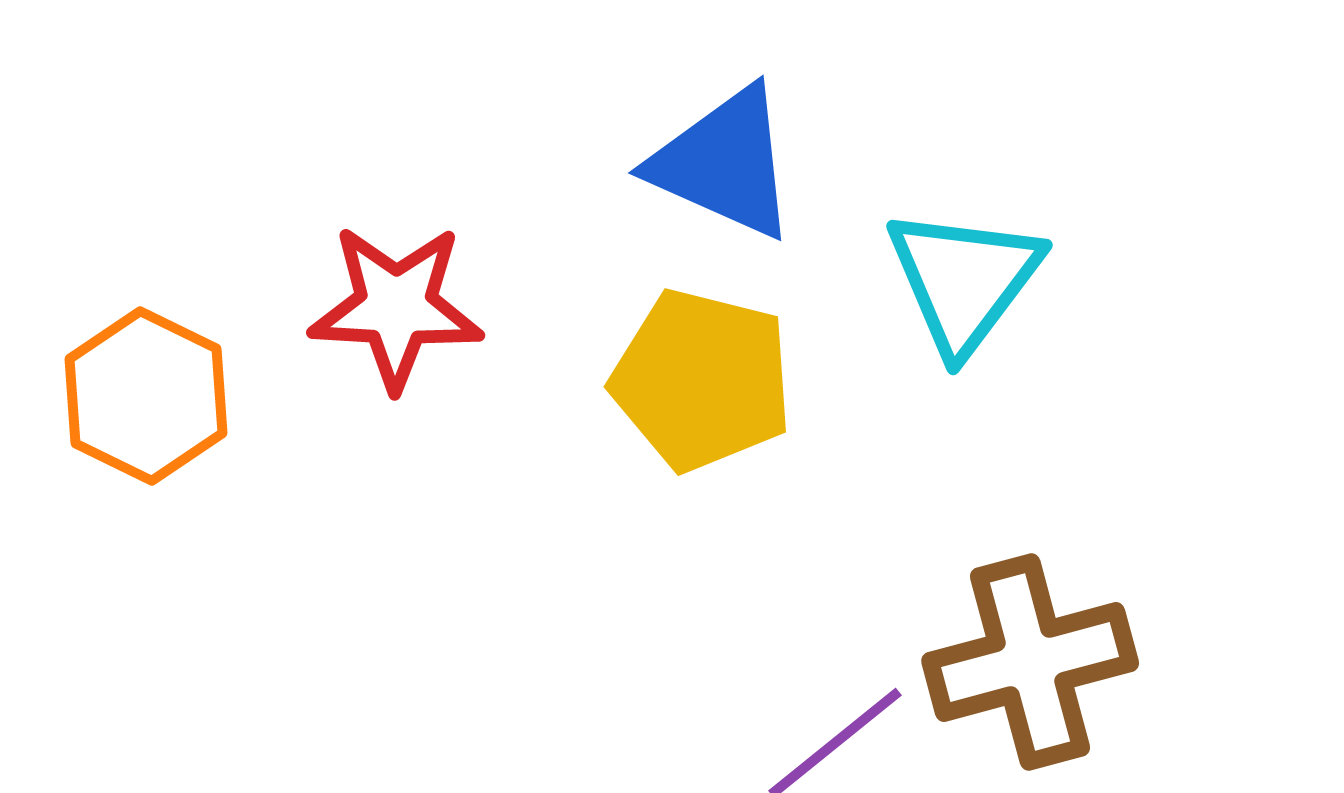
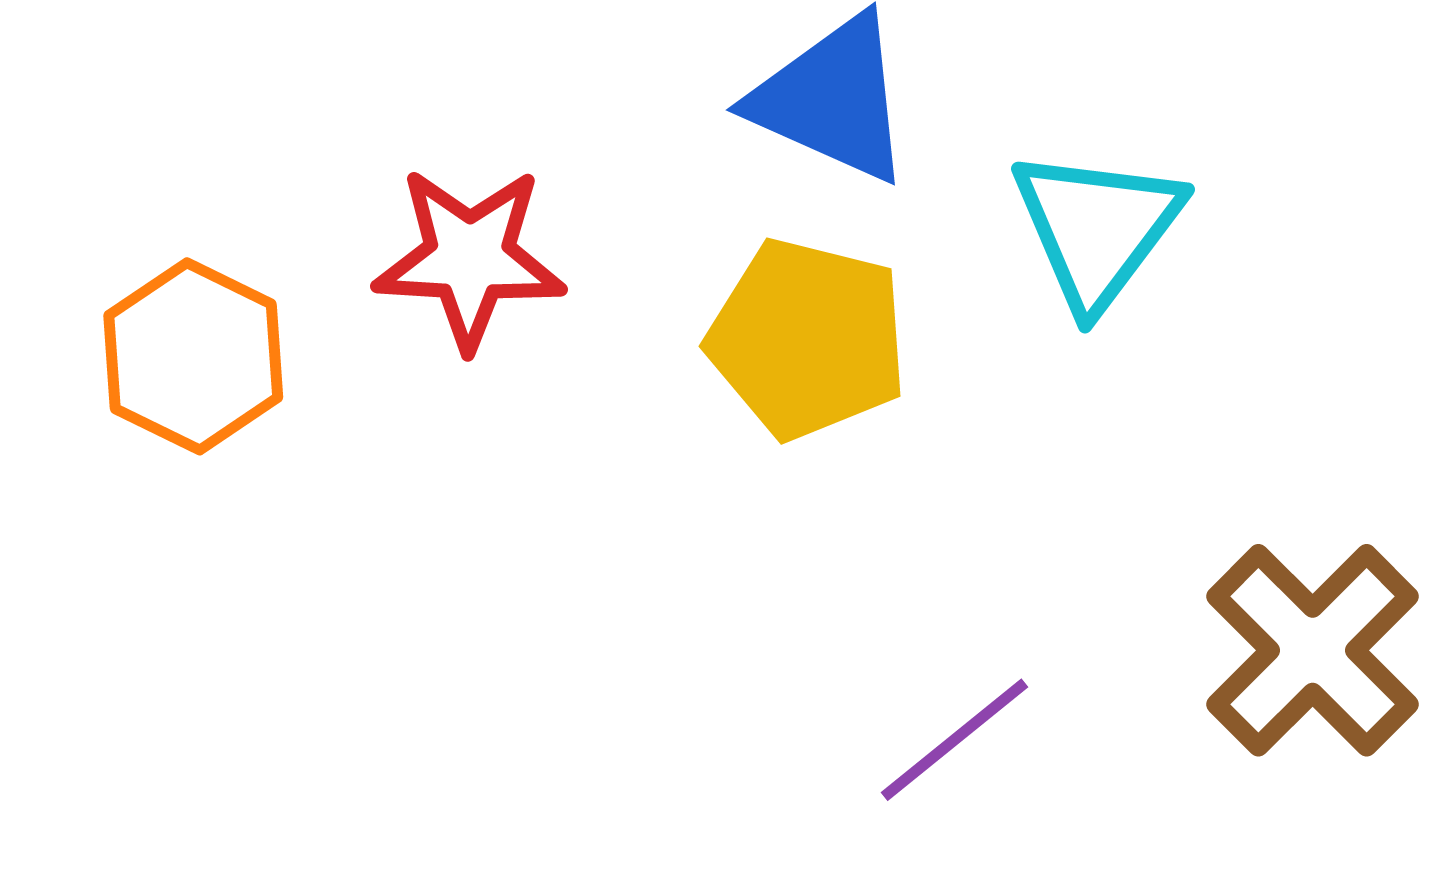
brown cross: (1030, 662) -> (1313, 650), moved, turned -30

